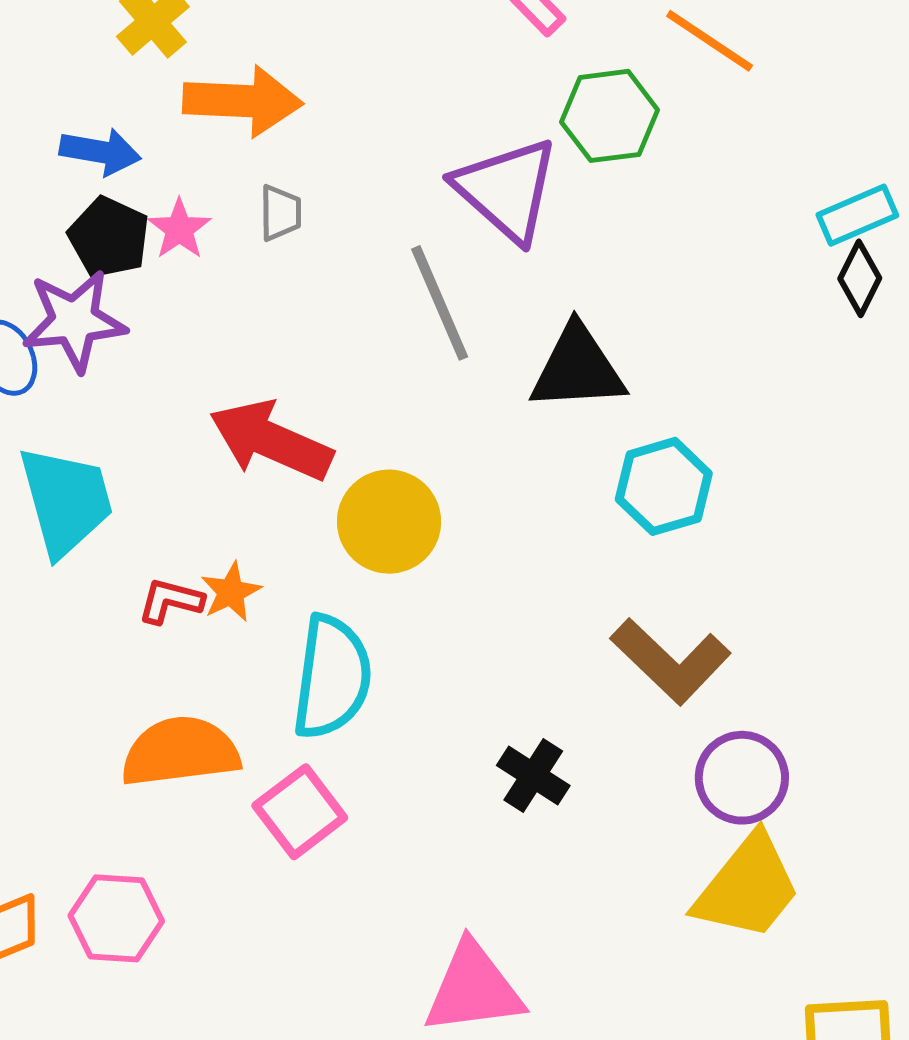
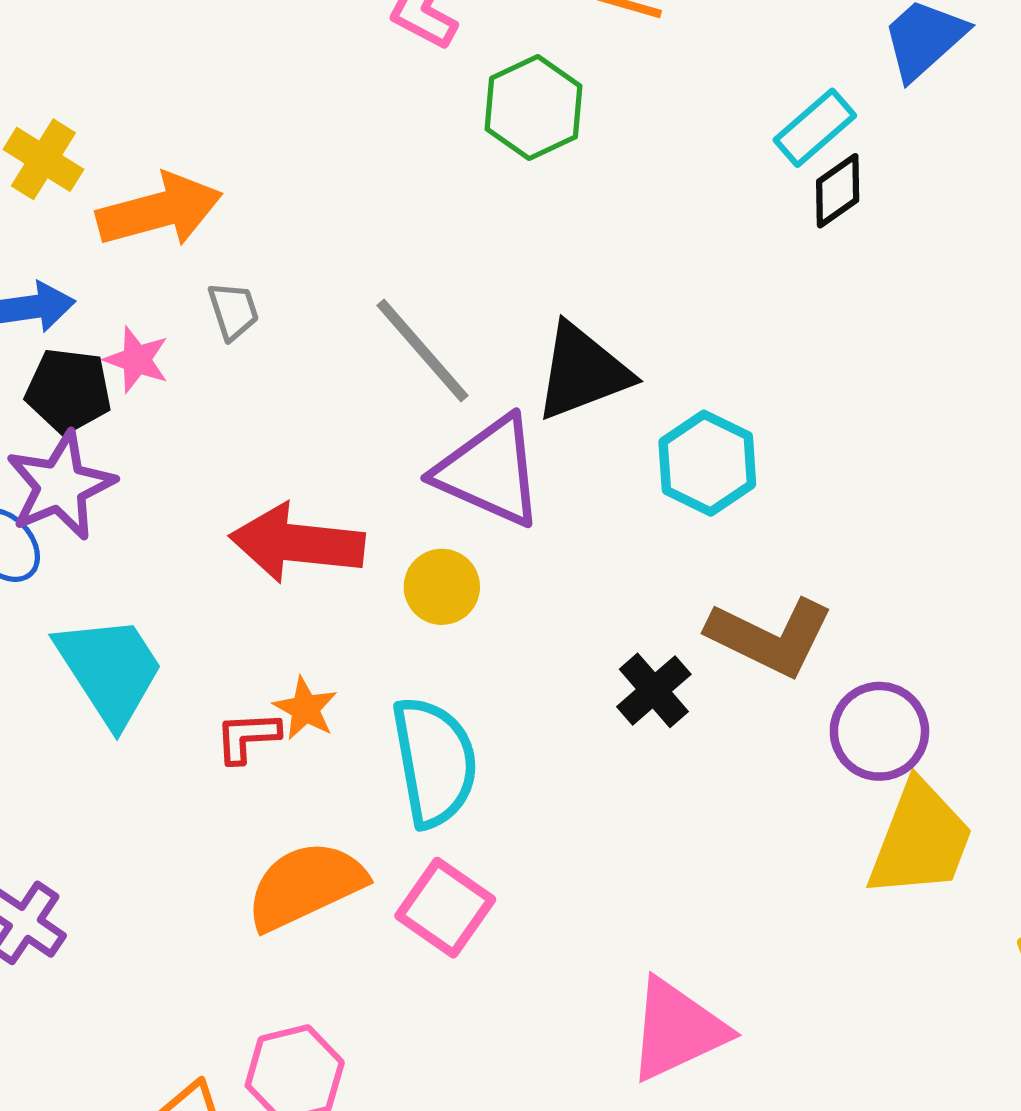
purple triangle: (507, 190) -> (490, 471), moved
black diamond: (860, 278) -> (838, 191), turned 46
yellow circle: (389, 522) -> (442, 587), size x0.7
black cross: (533, 776) -> (654, 690), moved, turned 34

